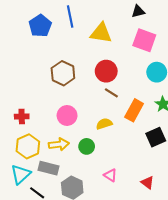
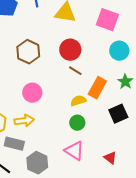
yellow semicircle: (104, 124) -> (78, 101), moved
green circle: (87, 146) -> (77, 123), moved
pink triangle: (110, 175) -> (74, 151), size x1.5

